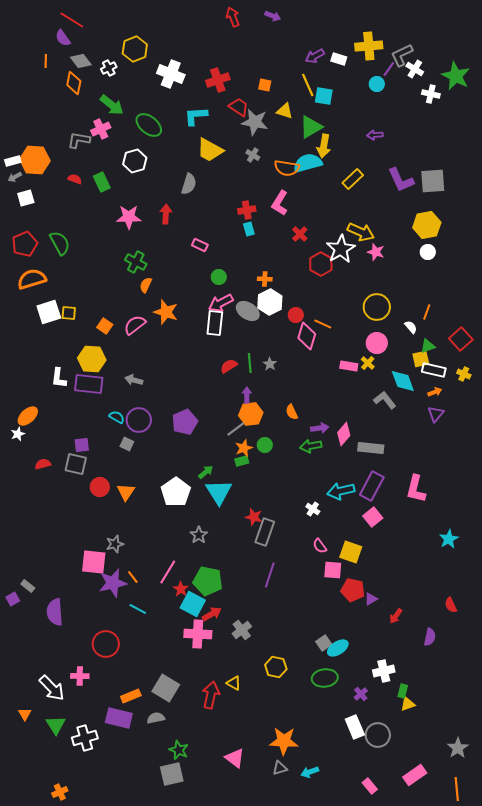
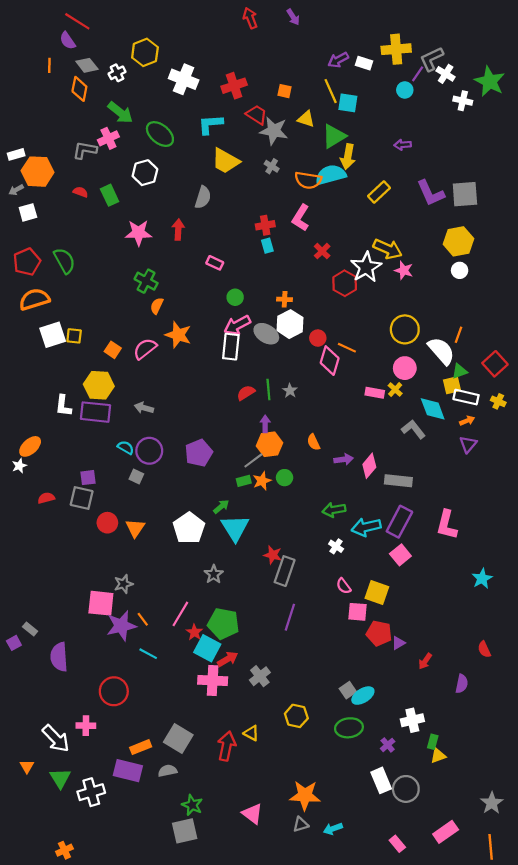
purple arrow: (273, 16) -> (293, 17), turned 35
white rectangle: (13, 161) -> (16, 154), moved
white semicircle: (411, 327) -> (441, 351), size x2.0
green arrow: (311, 446) -> (334, 510), moved
green rectangle: (242, 461) -> (244, 481), moved

